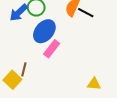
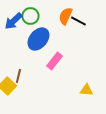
pink rectangle: (52, 49) -> (54, 61), moved

